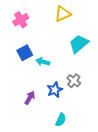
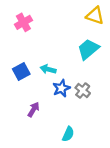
yellow triangle: (63, 14) -> (95, 16), moved, turned 42
blue square: (25, 53) -> (21, 71), moved
blue star: (55, 90) -> (61, 88), moved

